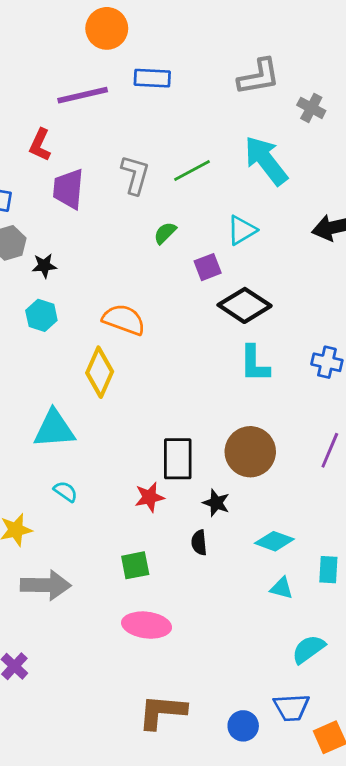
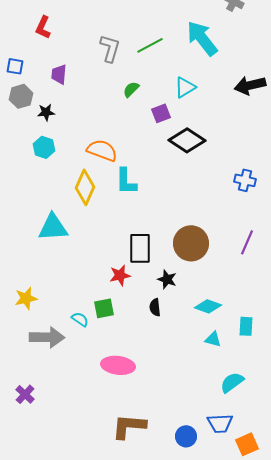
purple trapezoid: (68, 189) -> (59, 74), moved, size x0.7
cyan L-shape: (255, 364) -> (126, 181), moved
cyan semicircle: (66, 491) -> (80, 319), moved
green square: (135, 565) -> (104, 308), moved

